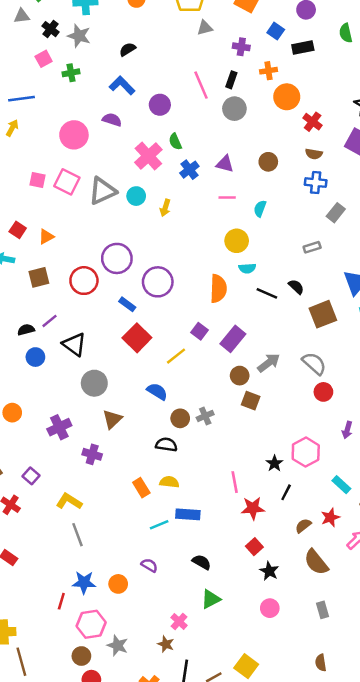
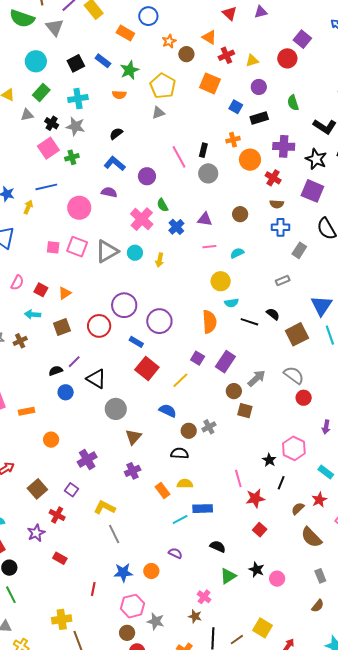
gray triangle: (205, 28) -> (158, 113), moved
purple cross: (241, 47) -> (284, 146), moved, size x1.5
pink square: (44, 59) -> (48, 148), size x1.5
blue line: (22, 99) -> (46, 187), moved
cyan semicircle: (260, 209) -> (237, 253), turned 48
purple cross: (59, 427) -> (87, 459), moved
purple cross: (92, 454) -> (133, 471), moved, turned -35
black star: (269, 571) -> (257, 570), moved
red line: (61, 601) -> (93, 589), moved
brown semicircle: (321, 663) -> (318, 606), moved, turned -128

